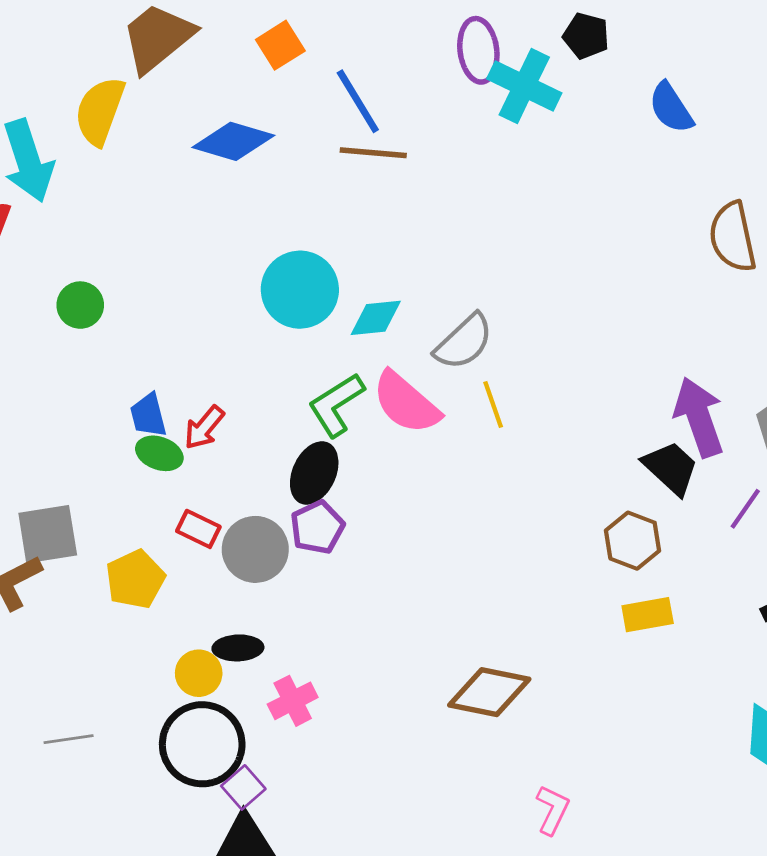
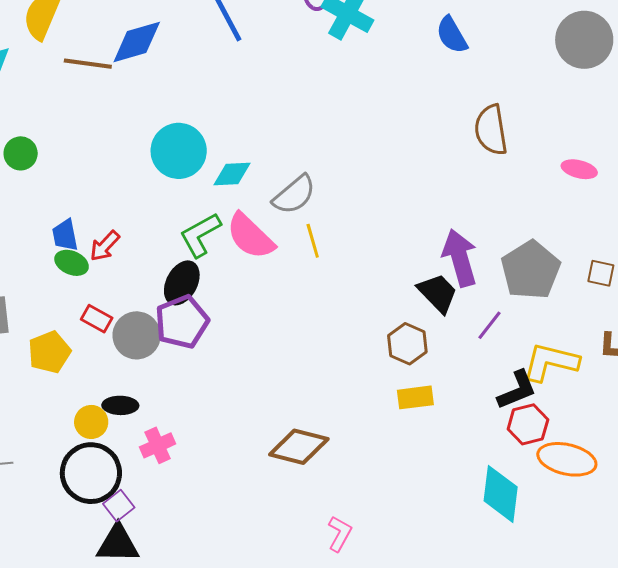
blue diamond: (233, 141) -> (137, 42), turned -36
brown line: (373, 153) -> (88, 64), moved
purple pentagon: (317, 527) -> (182, 322), size x1.4

